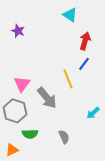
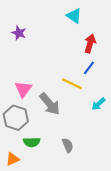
yellow line: (68, 79) -> (72, 84), turned -42
cyan arrow: (93, 113) -> (98, 104), moved

